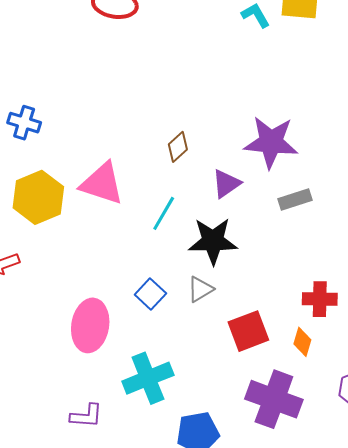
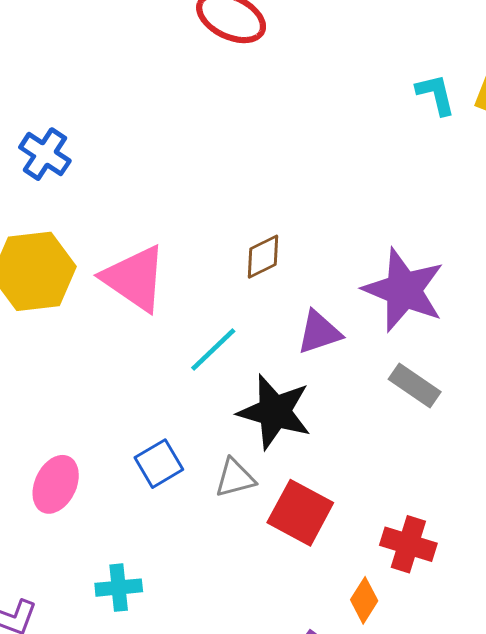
gray rectangle: (295, 200) -> (415, 385), turned 36
pink ellipse: (90, 325) -> (56, 484), size x0.7
red square: (248, 331) -> (300, 513), moved, turned 33
cyan cross: (148, 378) -> (119, 588), size x0.6

